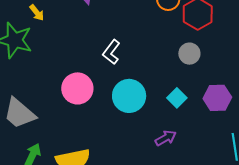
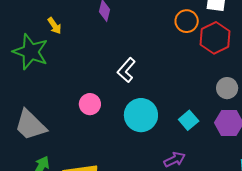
gray circle: (189, 54) -> (227, 88), moved
pink circle: (77, 88) -> (90, 104), size x0.7

